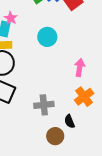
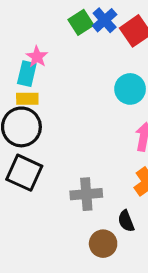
cyan circle: (47, 37) -> (130, 89), moved

